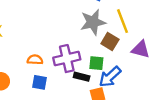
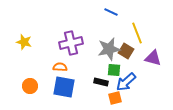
gray star: (93, 22) -> (109, 49), moved
purple cross: (67, 59) -> (71, 43), moved
blue square: (40, 82) -> (64, 87), size x1.6

